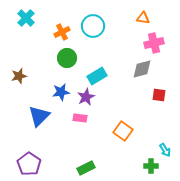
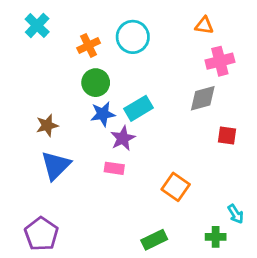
brown star: (19, 76) -> (47, 125), moved
blue star: (61, 92) -> (103, 114), moved
green rectangle: (86, 168) -> (154, 240), moved

